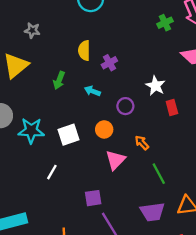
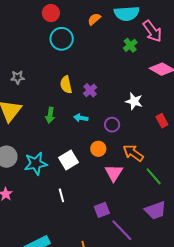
red rectangle: (172, 107) -> (162, 121), moved
orange arrow: (142, 143) -> (133, 153), size x1.5
white line: (52, 172) -> (61, 195), turned -32

